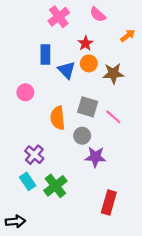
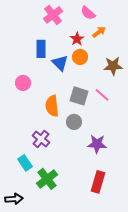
orange arrow: (128, 36) -> (99, 32), moved
brown star: (113, 73) -> (113, 66), moved
pink line: (113, 117) -> (102, 95), moved
purple cross: (34, 155) -> (41, 139), moved
purple star: (95, 157) -> (97, 144), moved
green cross: (55, 186) -> (47, 179), moved

